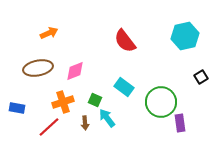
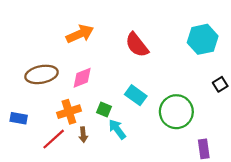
orange arrow: (49, 33) -> (80, 34), moved, size x1.4
brown arrow: (85, 123) -> (83, 135), moved
purple rectangle: (180, 123) -> (204, 149), moved

